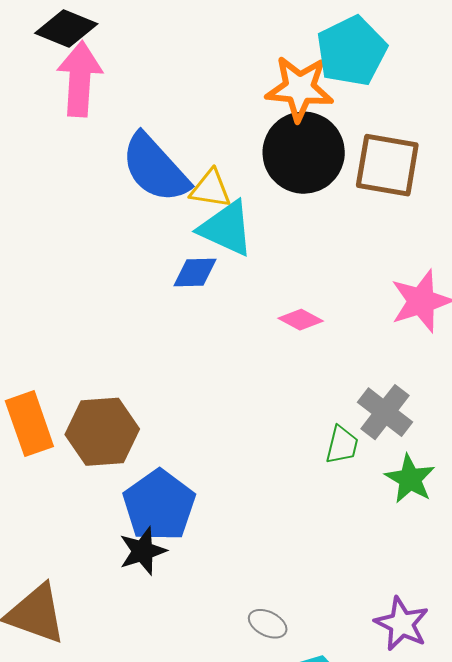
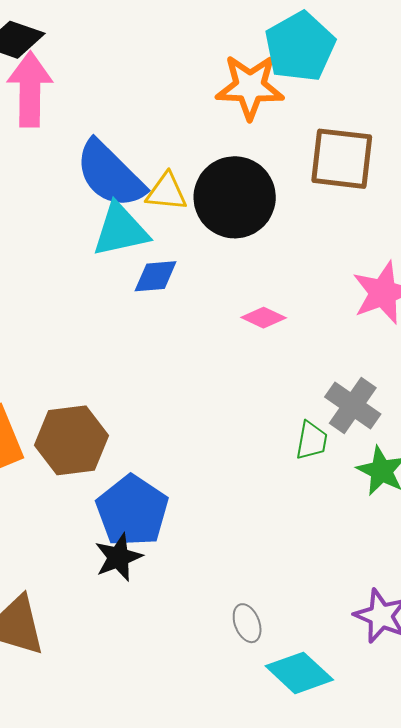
black circle: (304, 153) -> (235, 197), moved
cyan triangle: (226, 228) -> (120, 230), moved, turned -34
gray ellipse: (268, 624) -> (247, 623), turned 45

